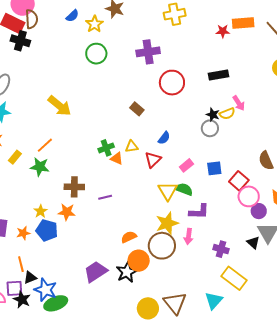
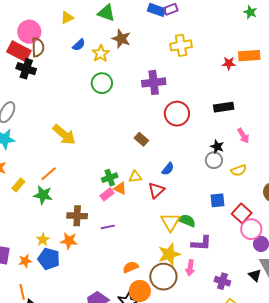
yellow semicircle: (227, 114) -> (239, 170), moved
pink rectangle: (186, 165) -> (107, 194), moved

